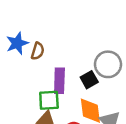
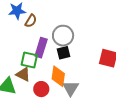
gray circle: (108, 64) -> (63, 36), moved

